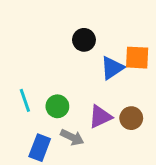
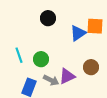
black circle: (84, 40) -> (48, 18), moved
purple triangle: (100, 117) -> (67, 76), moved

